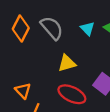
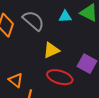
cyan triangle: (87, 28) -> (65, 17), turned -40

